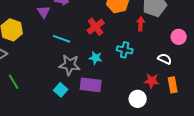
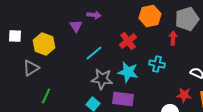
cyan line: (62, 39) -> (94, 53), turned -60
cyan star: (96, 58) -> (128, 72), size x1.5
green line: (14, 82) -> (46, 96), turned 56

